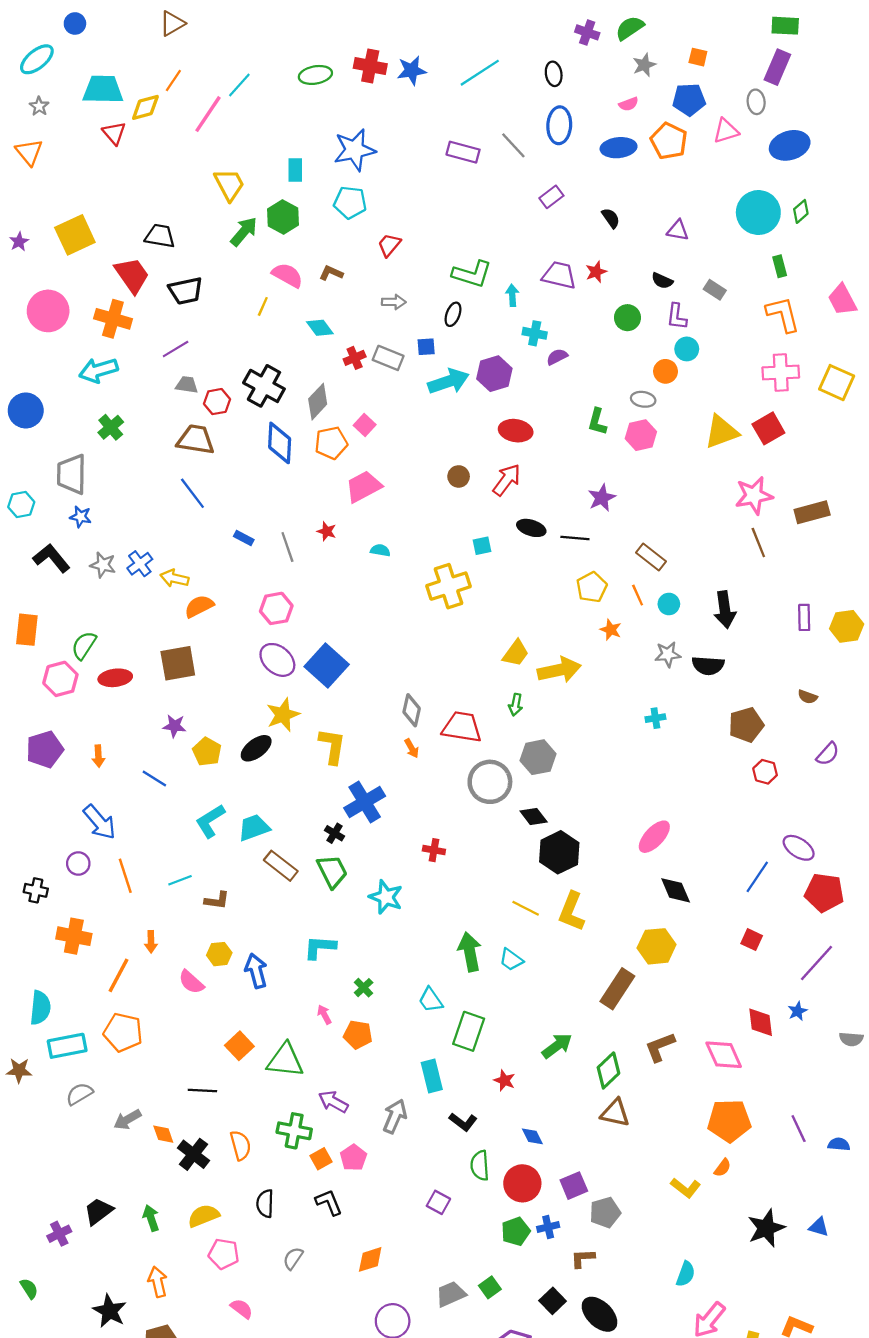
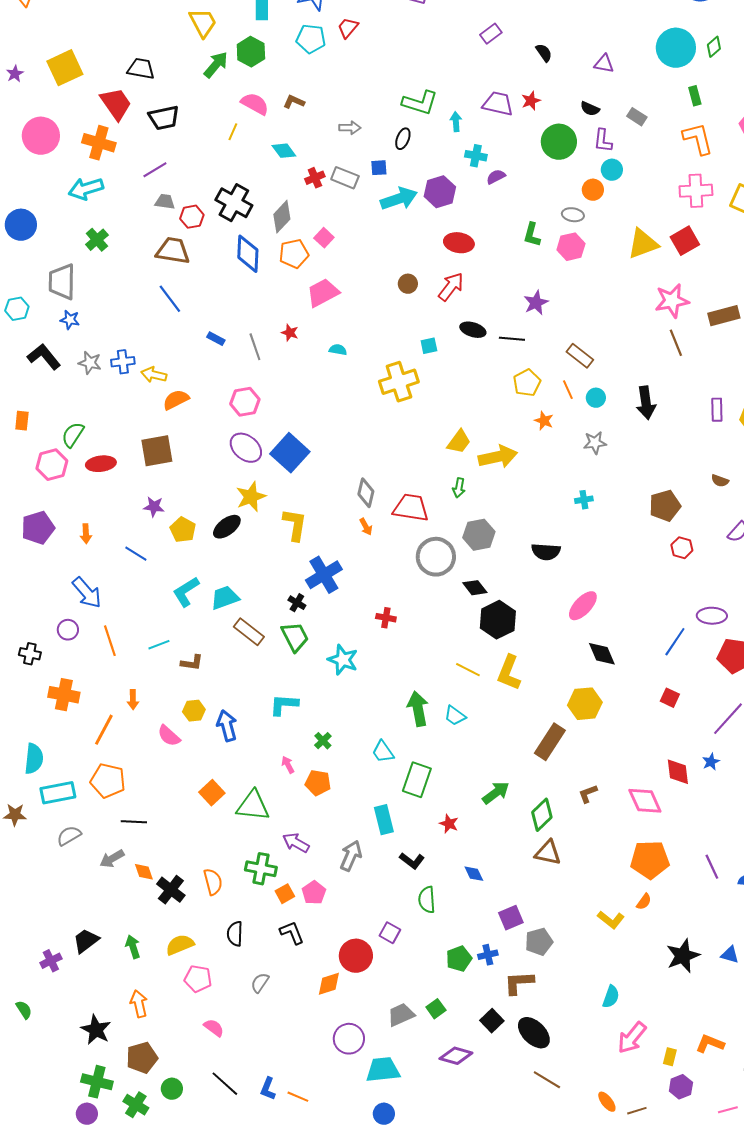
red trapezoid: (389, 245) -> (348, 28), moved
green circle: (627, 318) -> (559, 142), size x1.5
blue cross: (140, 564) -> (123, 362), turned 30
orange rectangle: (27, 630) -> (22, 421), size x0.7
black semicircle: (708, 666) -> (546, 552), moved
purple ellipse: (799, 848) -> (712, 616), turned -32
brown L-shape: (660, 1047) -> (588, 794), size x0.7
black line: (202, 1091) -> (134, 822), moved
red circle: (522, 1183) -> (356, 956), moved
brown L-shape: (583, 1258) -> (519, 983), size x1.4

